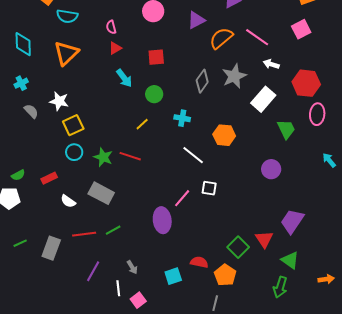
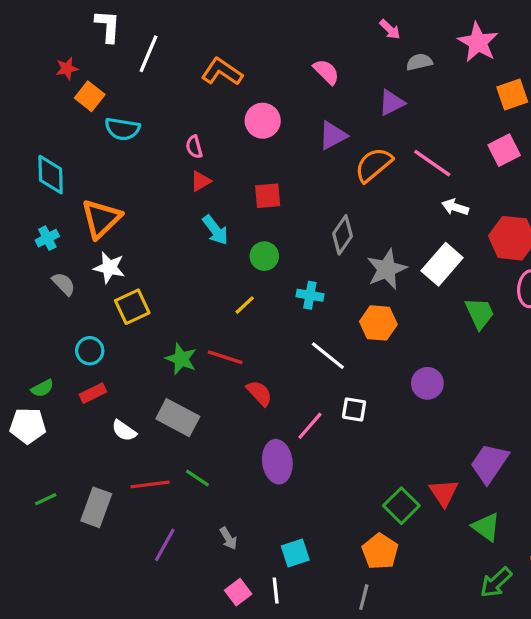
orange triangle: (66, 53) -> (101, 219), moved
gray star: (234, 76) -> (387, 269), moved
cyan circle: (74, 152) -> (90, 351), moved
purple circle: (271, 169) -> (427, 383), moved
green line: (113, 230) -> (197, 478), turned 63
red semicircle: (199, 262) -> (259, 393), moved, turned 36
green arrow: (280, 287) -> (496, 582), moved, turned 30
white line: (118, 288) -> (276, 591), moved

